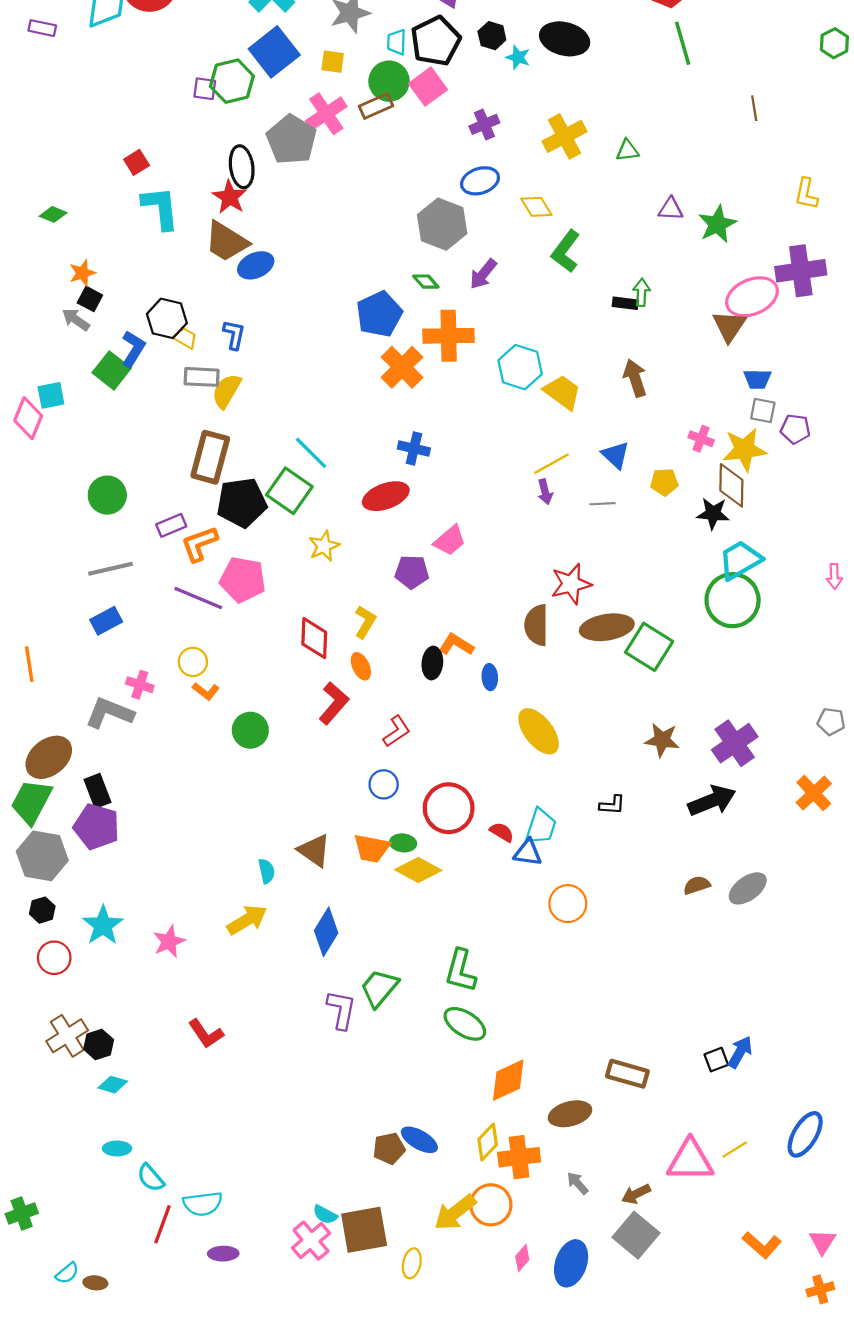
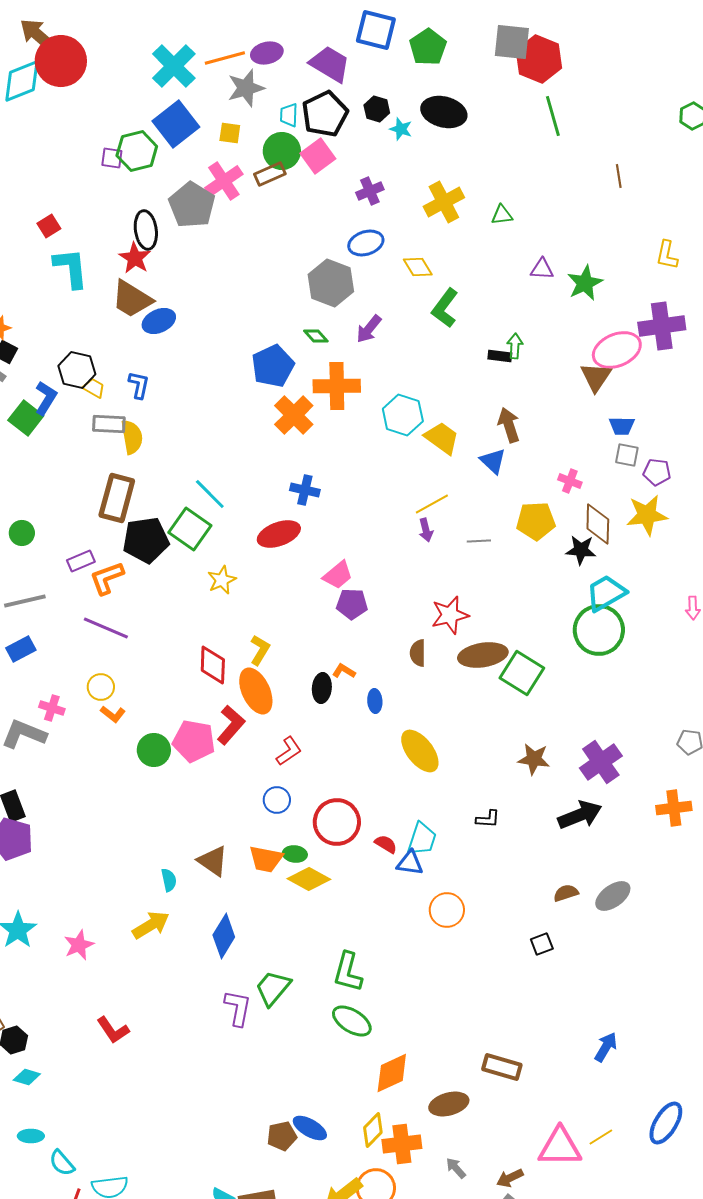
yellow semicircle: (226, 391) -> (132, 437), turned 140
yellow star: (744, 450) -> (647, 515), moved
blue triangle: (615, 455) -> (493, 461), moved
yellow pentagon: (664, 482) -> (536, 521), size x1.5
green circle: (107, 495) -> (22, 533), size x0.7
purple pentagon: (412, 572) -> (352, 604), moved
pink pentagon: (243, 580) -> (194, 741), moved
brown semicircle: (536, 625) -> (418, 653), size x0.7
orange L-shape: (456, 645) -> (344, 671), size x0.7
orange ellipse: (361, 666) -> (256, 691), size x1.8
orange cross: (814, 793) -> (674, 808), turned 36
black square: (716, 1060) -> (542, 944), moved

